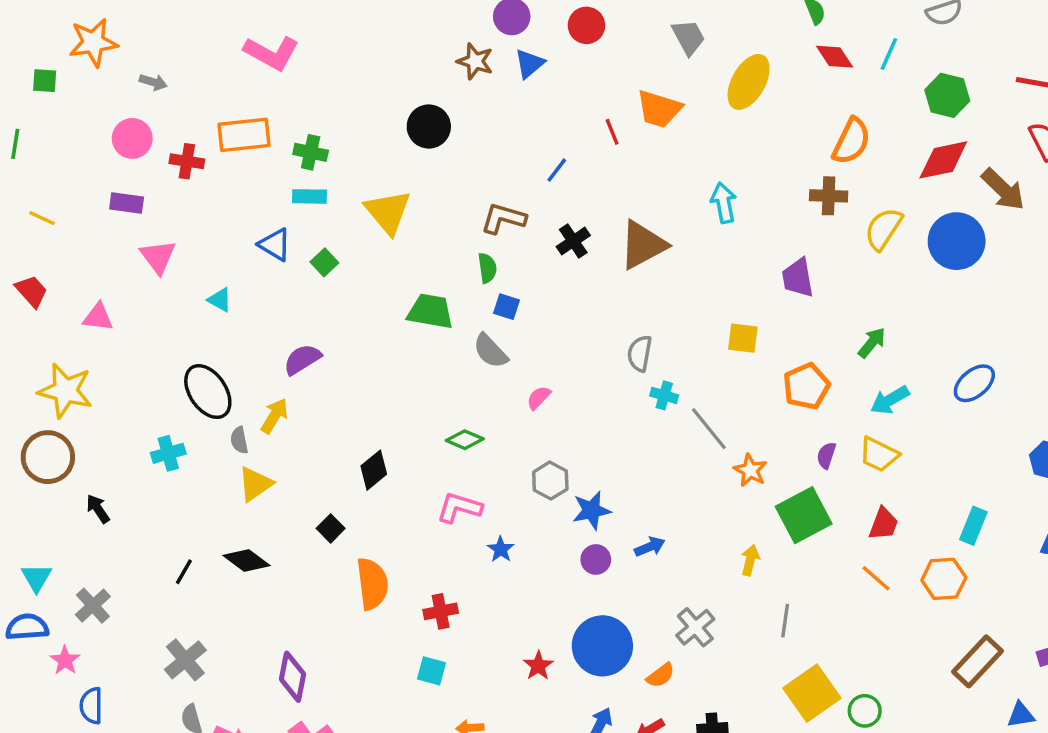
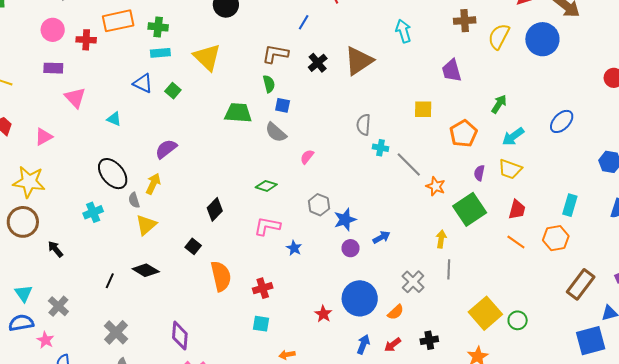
pink triangle: (98, 317) -> (44, 137), turned -30
gray line: (785, 621) -> (449, 269), moved

